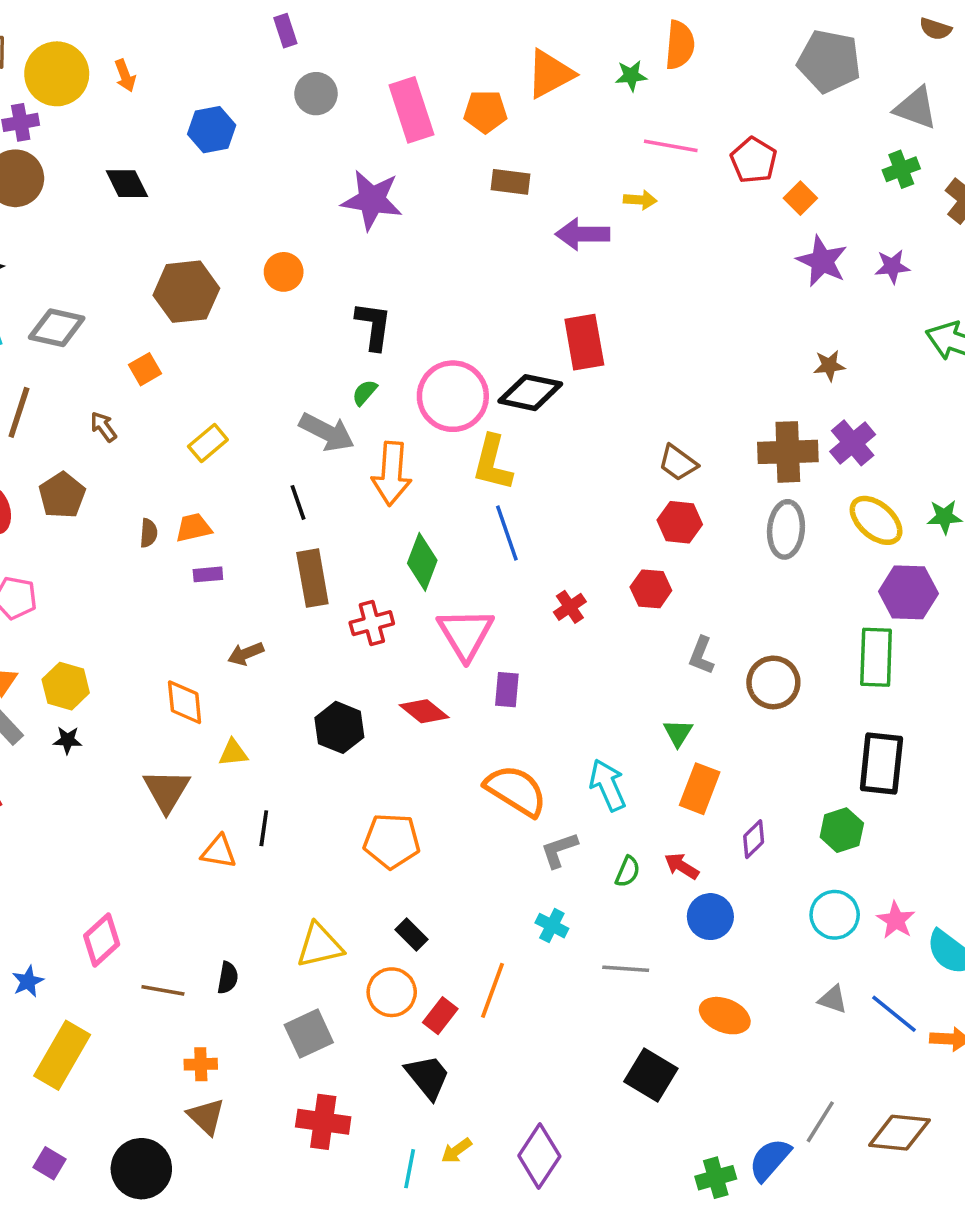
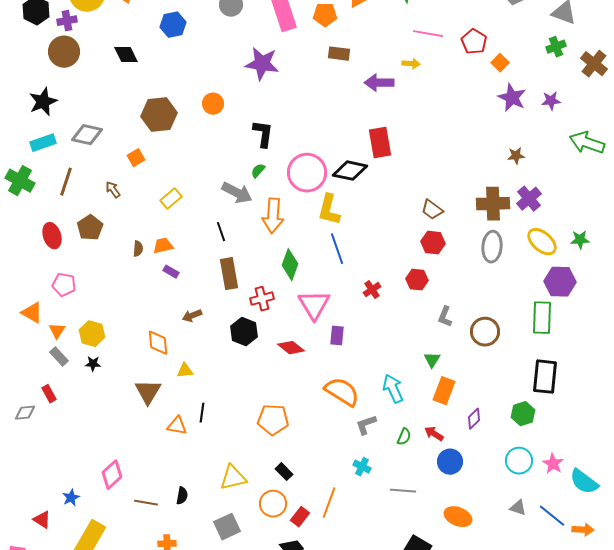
purple rectangle: (208, 574) -> (171, 272), turned 35
black hexagon: (339, 727) -> (244, 332), moved

